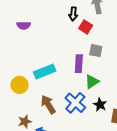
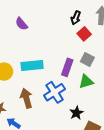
purple semicircle: (24, 25) -> (21, 24), moved, turned 32
green triangle: (92, 82) -> (86, 82), moved
blue cross: (75, 103) -> (54, 92), moved

